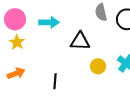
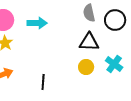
black triangle: (80, 41) -> (89, 42), moved

